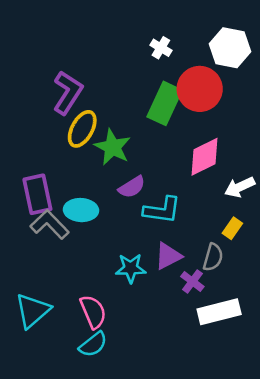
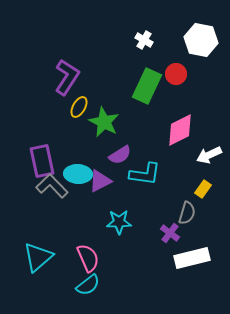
red circle: (200, 89) -> (176, 74), size x0.6
yellow ellipse: (82, 129) -> (79, 107), size x0.7
purple triangle: (168, 256) -> (100, 181), moved

